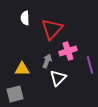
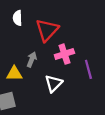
gray arrow: (47, 61) -> (32, 59), moved

